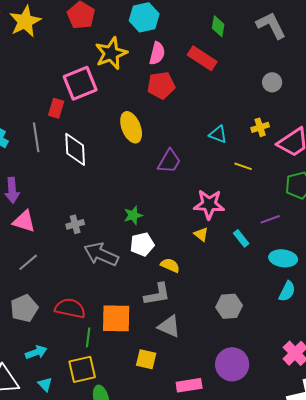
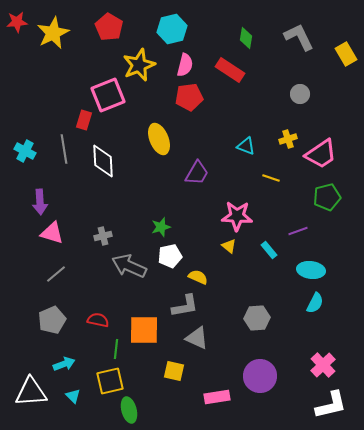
red semicircle: (70, 308) -> (98, 320), size x0.7

